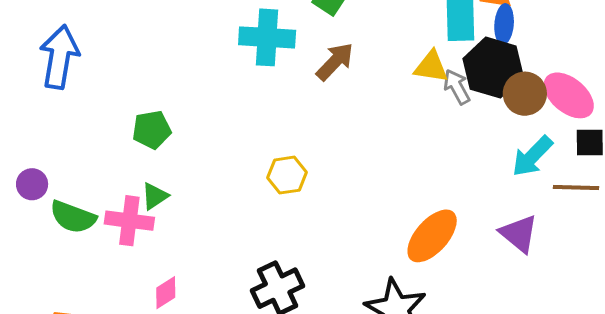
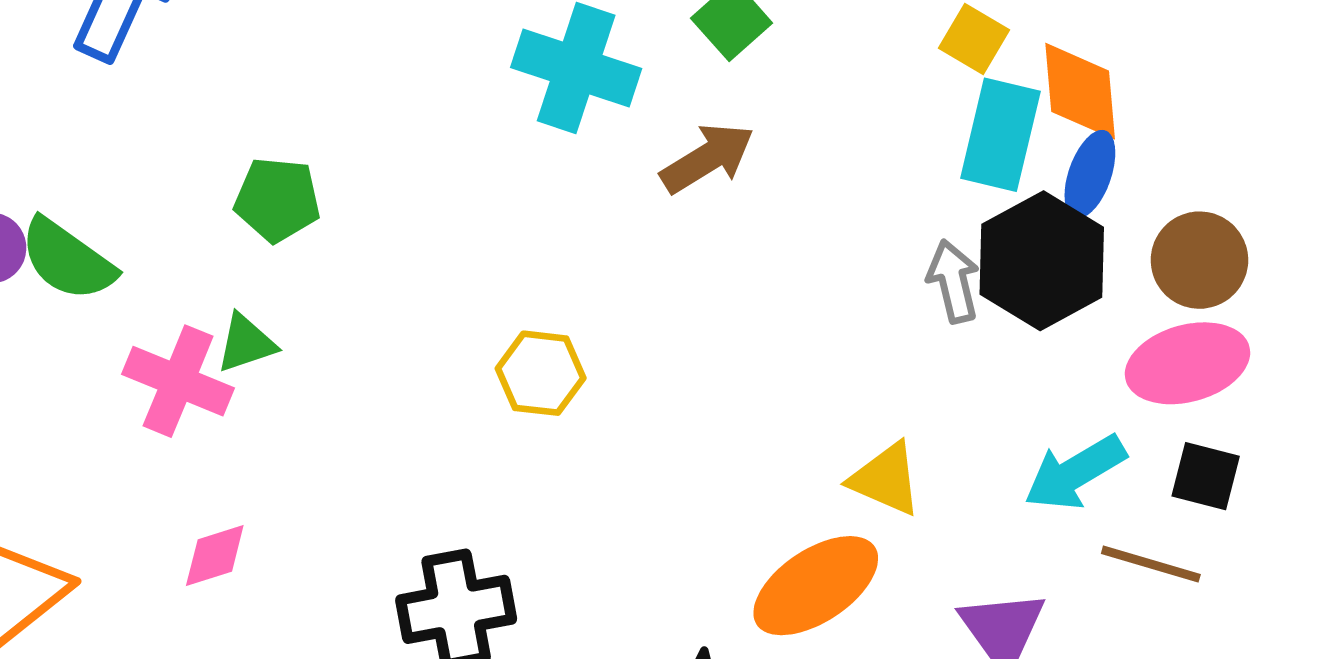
yellow triangle: (431, 67) -> (886, 479), moved
brown circle: (525, 94) -> (1199, 260), moved
pink ellipse: (569, 95) -> (1187, 363), turned -70
green semicircle: (73, 217) -> (67, 260), moved

